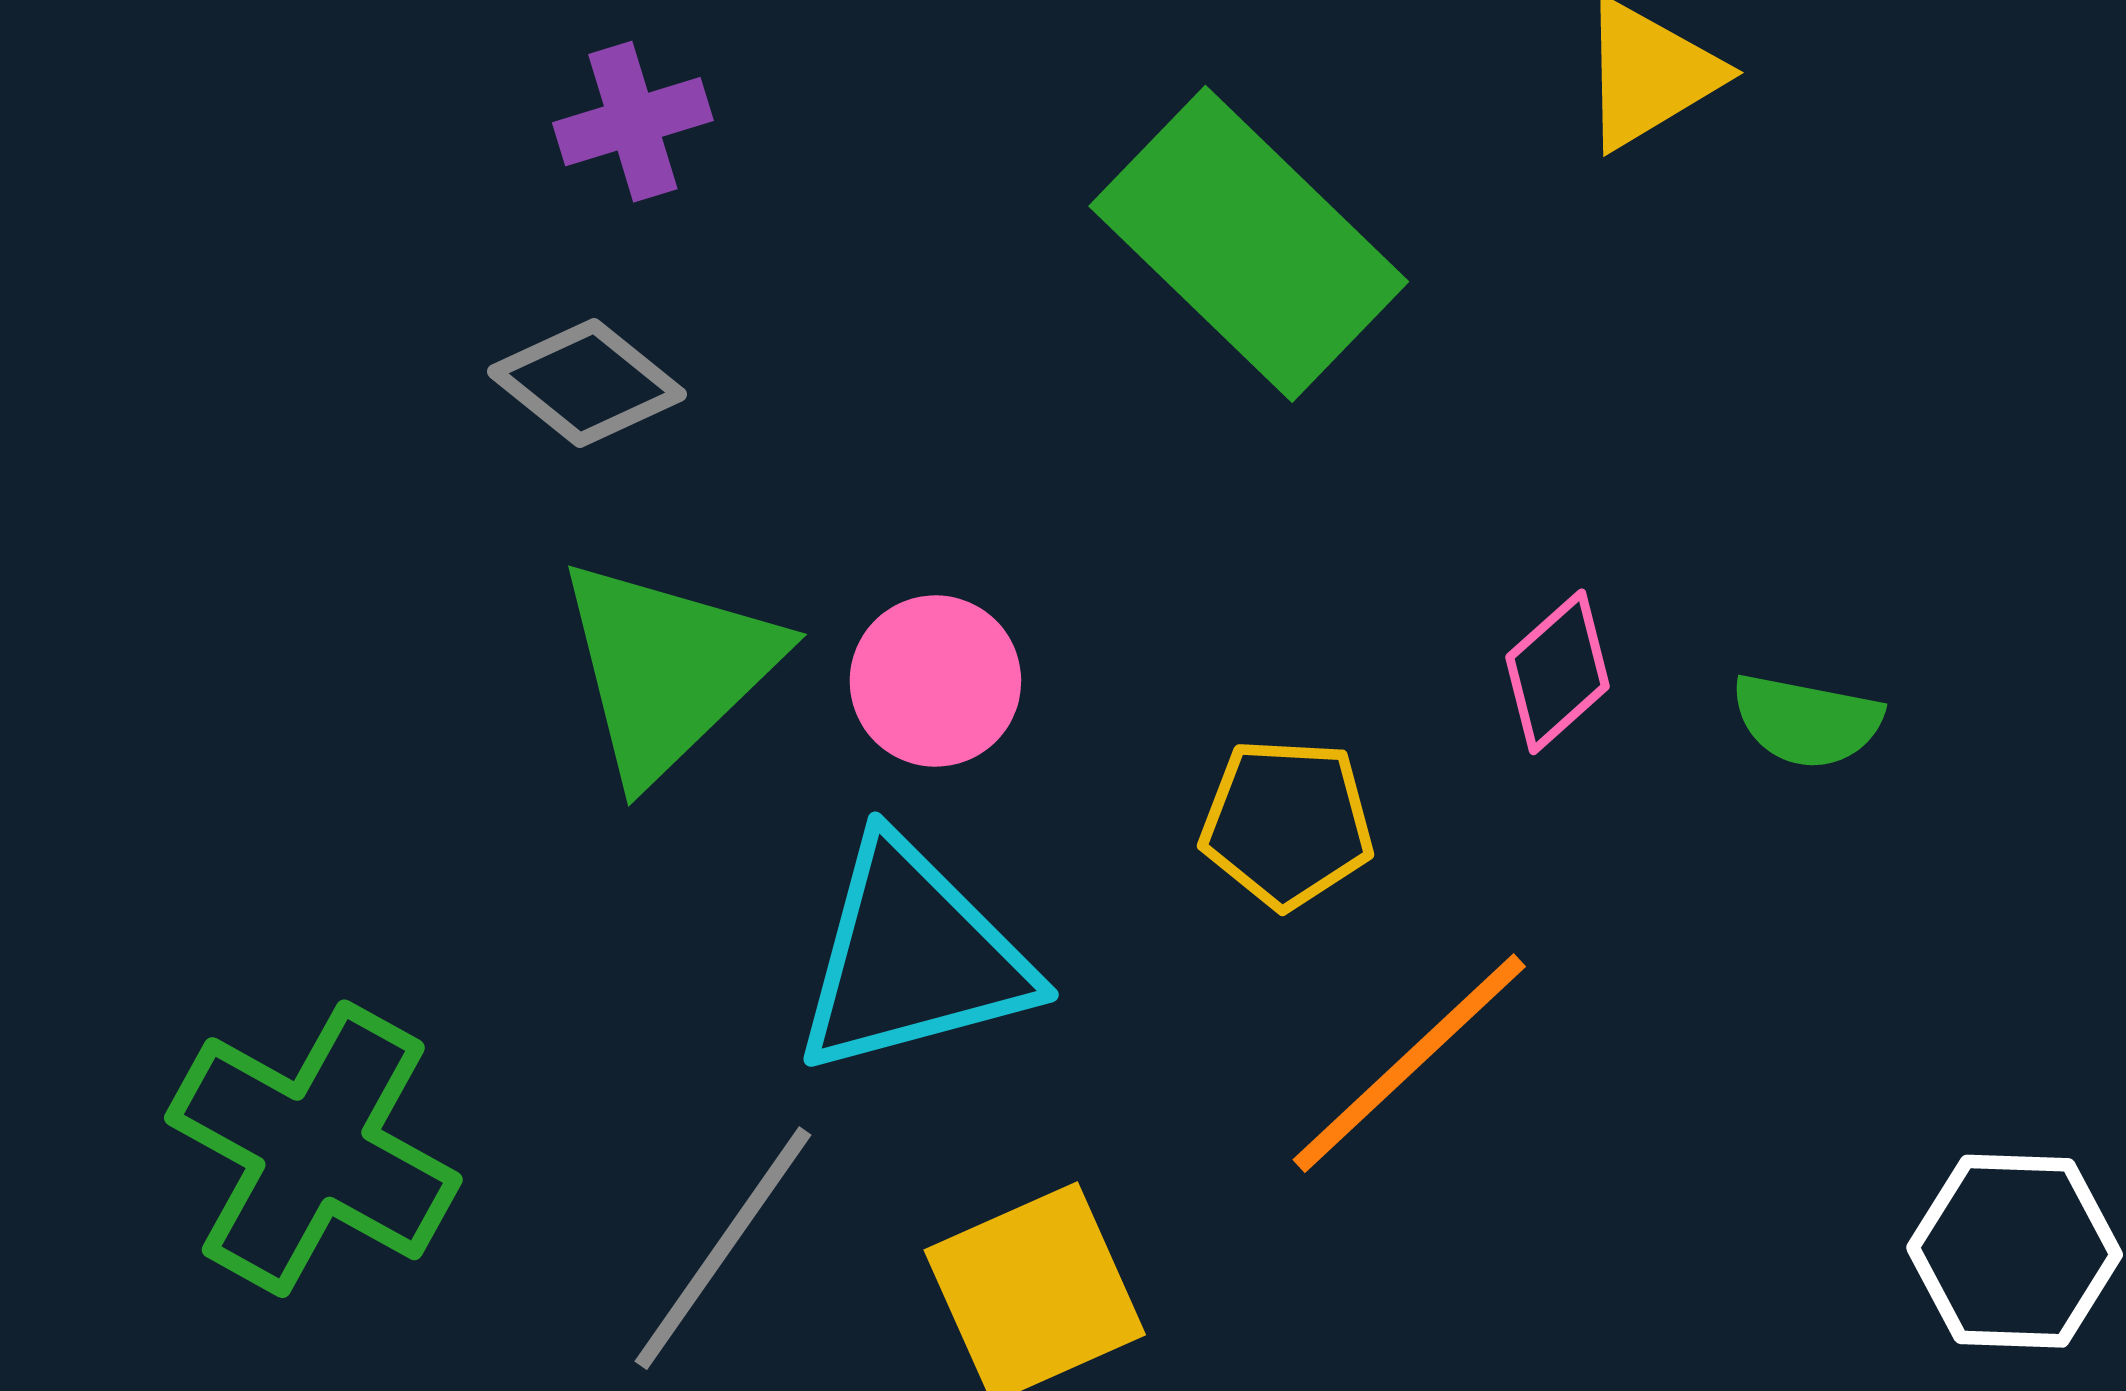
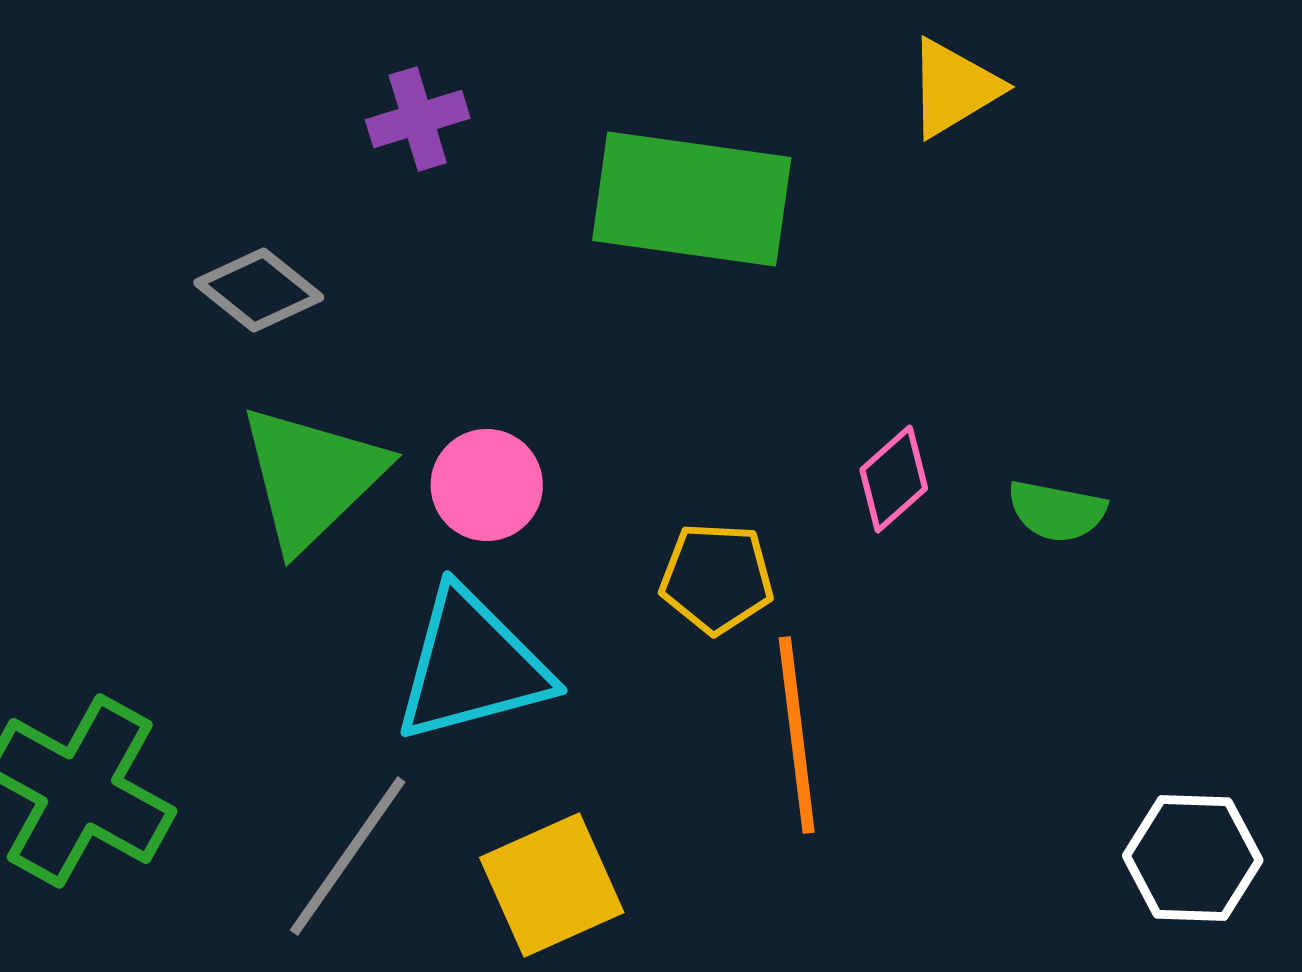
purple cross: (633, 122) -> (418, 119), moved
green rectangle: (1249, 244) -> (692, 199), turned -36
orange line: (1409, 1063) -> (797, 735), turned -54

